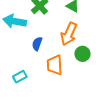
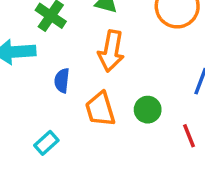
green circle: (83, 54) -> (148, 110), moved

